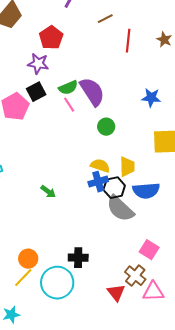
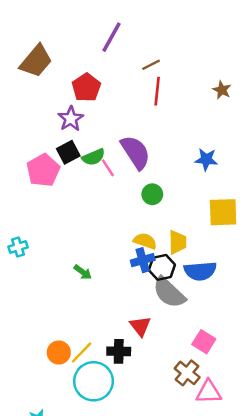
red line: (128, 41) -> (157, 91), moved
purple star: (38, 64) -> (71, 119), turned 30
green semicircle: (68, 88) -> (94, 157), moved
yellow line: (23, 278) -> (82, 353), moved
red triangle: (116, 293) -> (140, 326), moved

